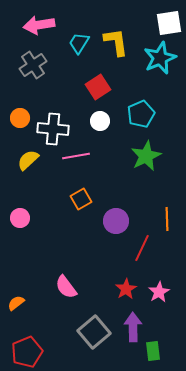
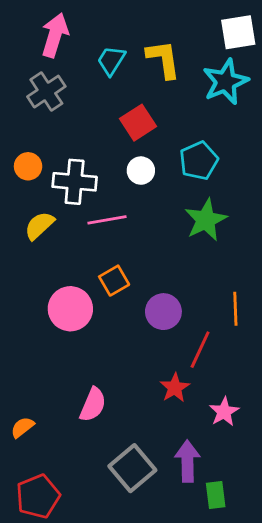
pink arrow: (39, 25) -> (55, 35), turned 116
pink circle: (20, 218) -> (70, 309), moved, size x1.6
pink semicircle: (66, 287) -> (93, 405), turned -120
red star: (126, 289) -> (175, 388), moved

